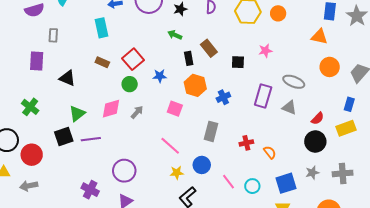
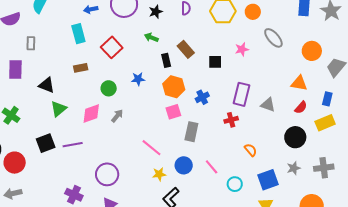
orange triangle: (319, 37) -> (299, 83), moved
red square: (133, 59) -> (112, 47), moved
brown rectangle: (102, 62) -> (81, 68), turned -32
orange circle: (330, 67) -> (312, 51), moved
gray ellipse: (294, 82) -> (273, 38), moved, turned 30
pink square: (175, 109) -> (173, 112), moved, turned -35
green triangle: (77, 114) -> (58, 109), moved
red semicircle: (318, 118) -> (301, 107), moved
red cross: (246, 143) -> (231, 120), moved
pink line: (228, 182) -> (212, 167), moved

